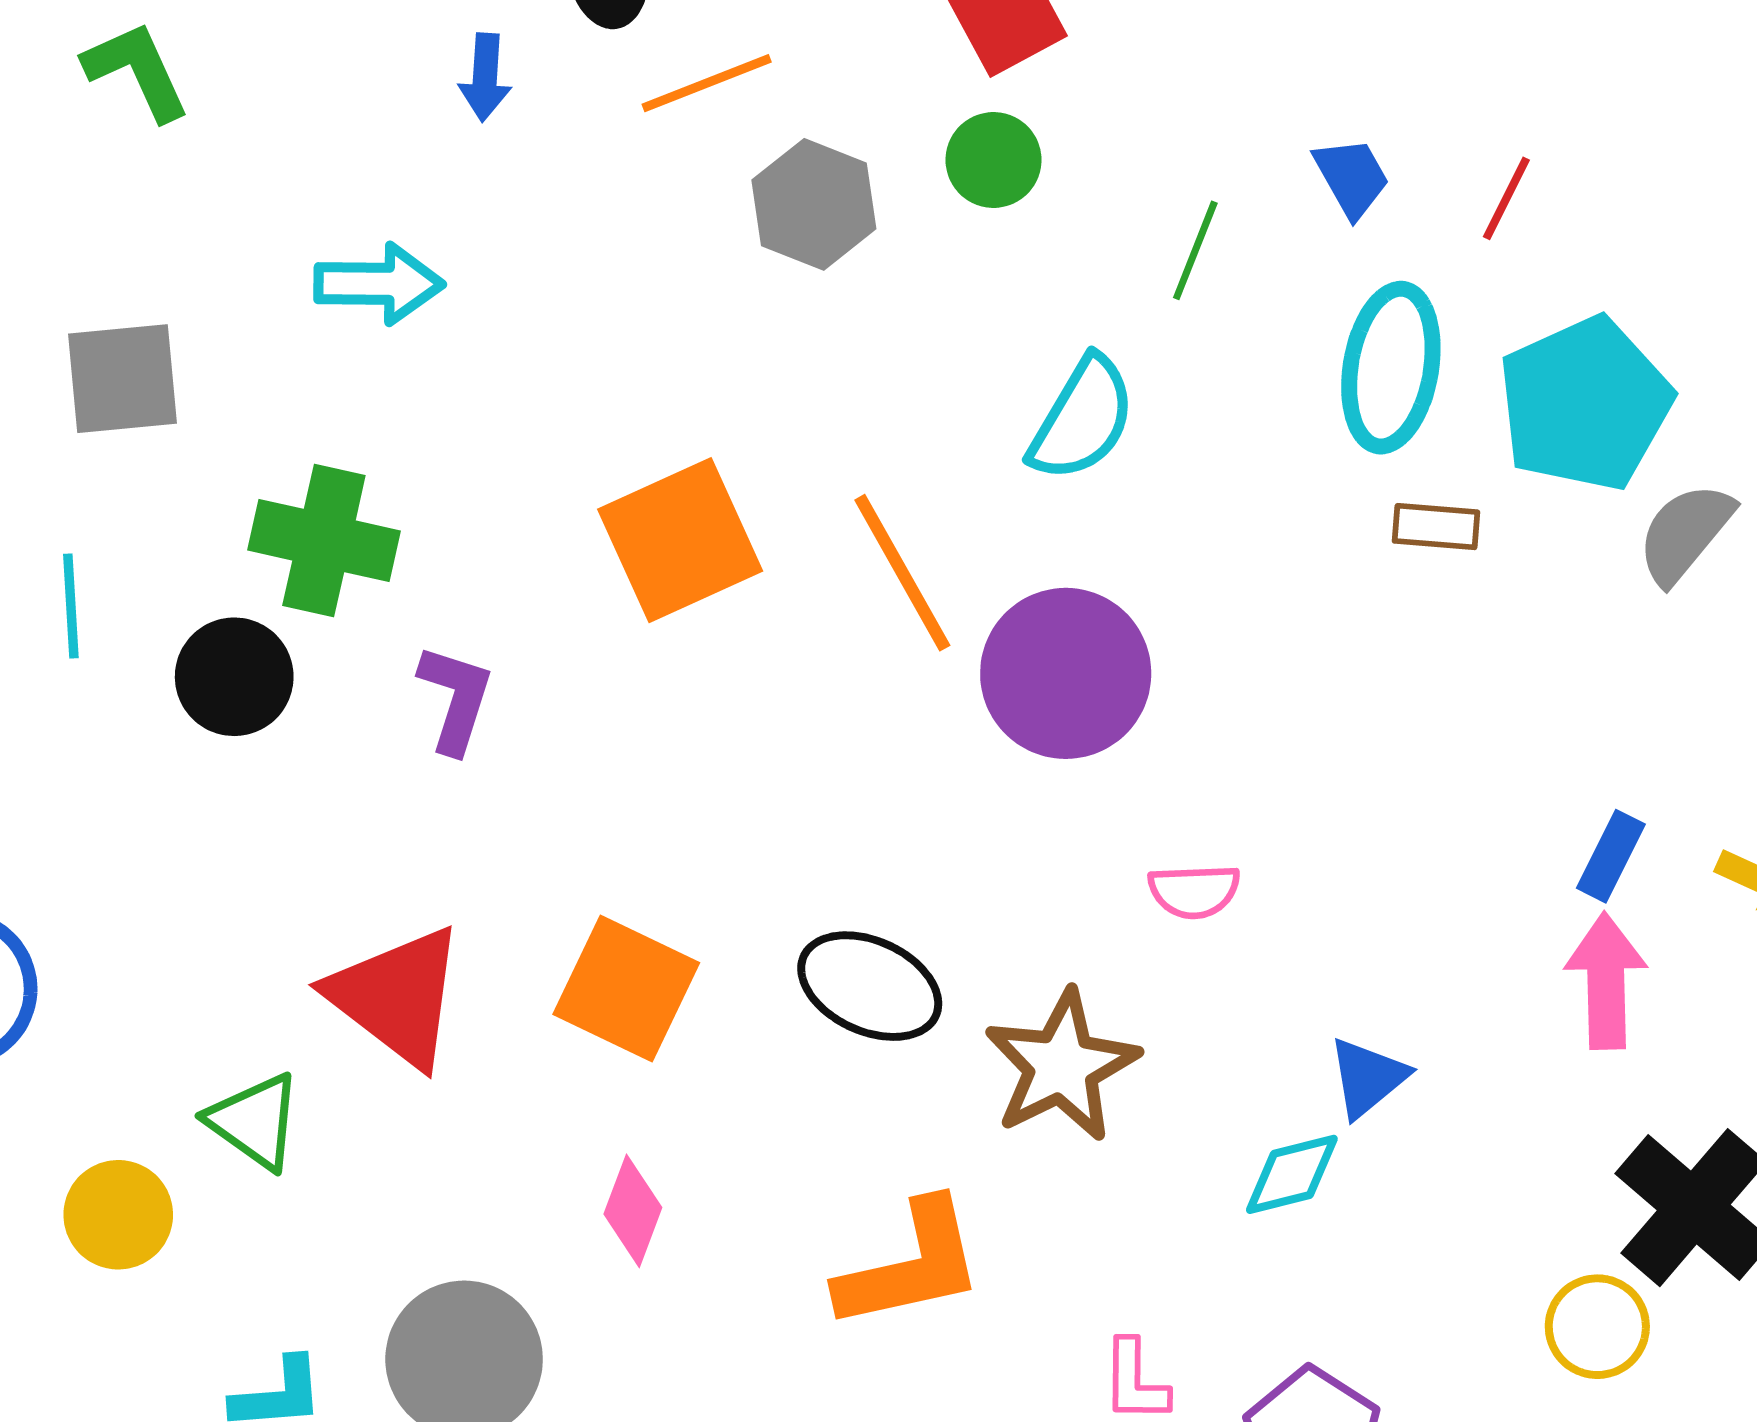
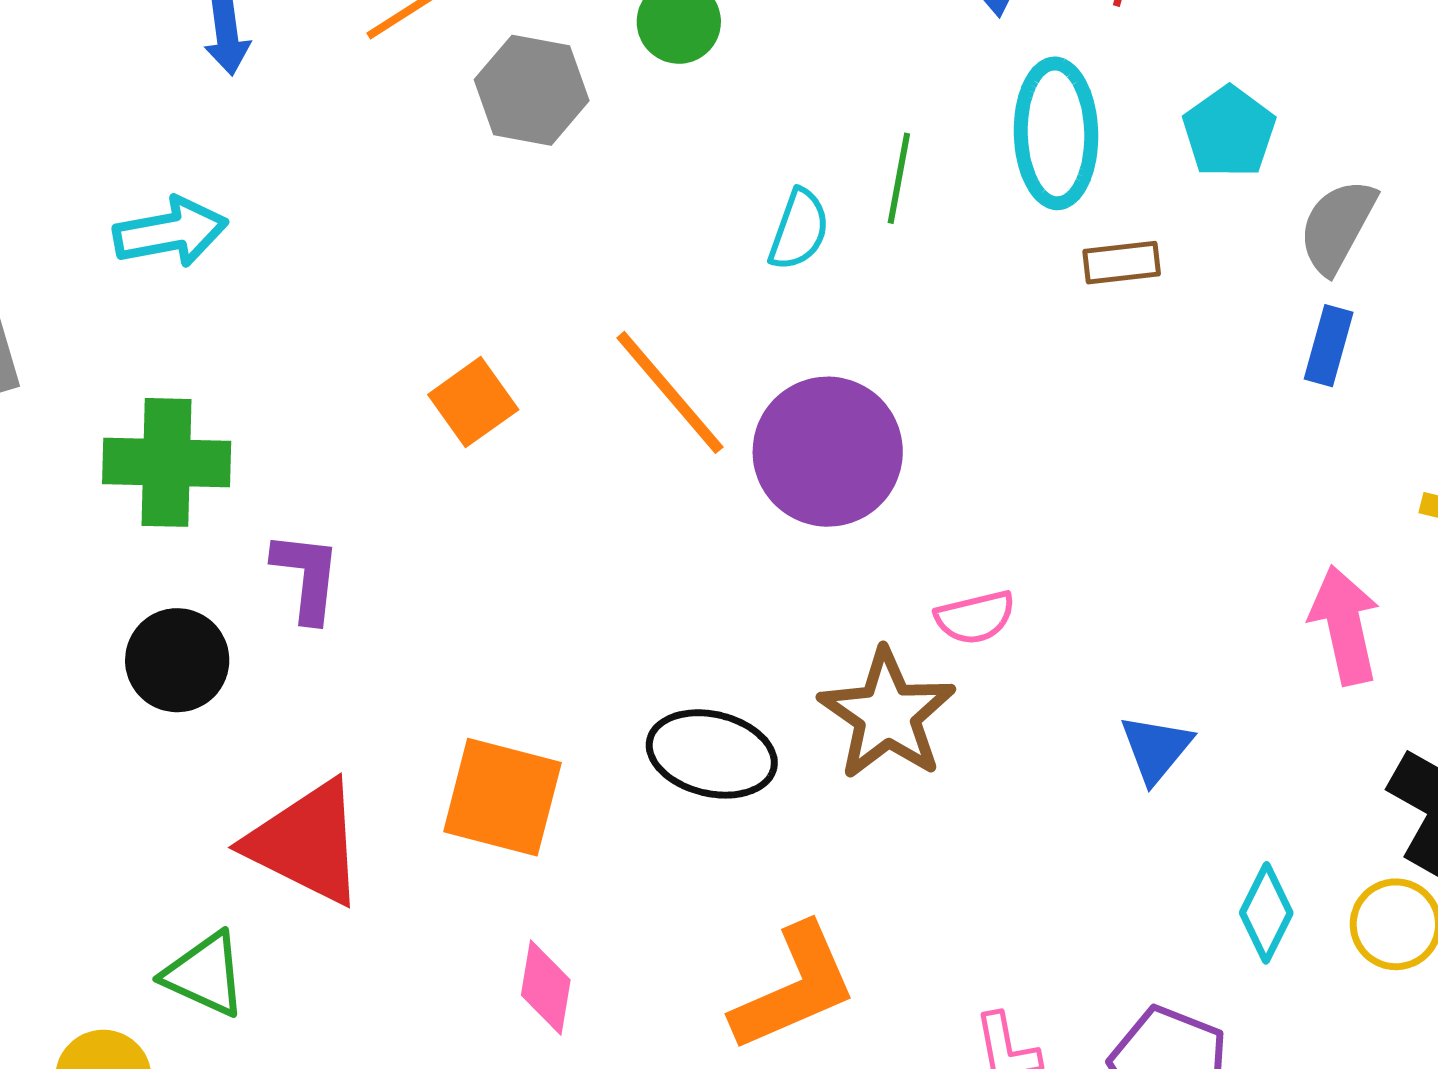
green line: (1195, 250) -> (899, 178), moved
cyan pentagon: (1585, 404) -> (1229, 132), size x0.6
cyan semicircle: (1082, 419) -> (799, 230), size x0.7
orange square: (680, 540) -> (473, 402), size x0.6
black circle: (234, 677) -> (177, 660), moved
blue rectangle: (1611, 856) -> (1329, 346), moved
brown star: (1062, 1066) -> (887, 714), moved
cyan diamond: (1292, 1174) -> (1266, 913), moved, turned -38

